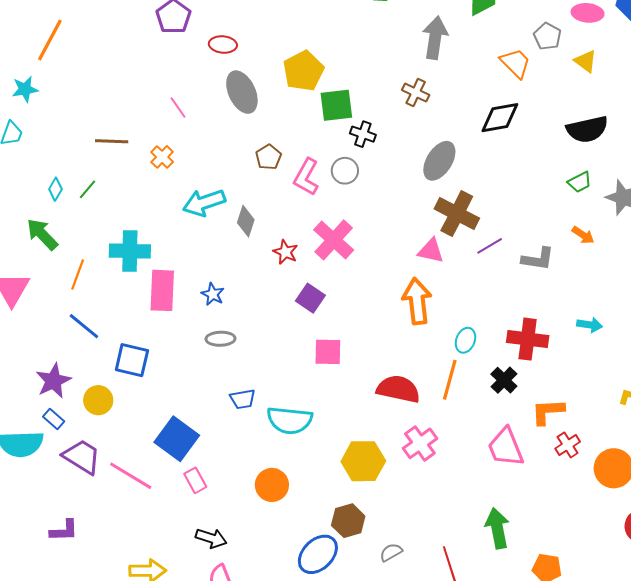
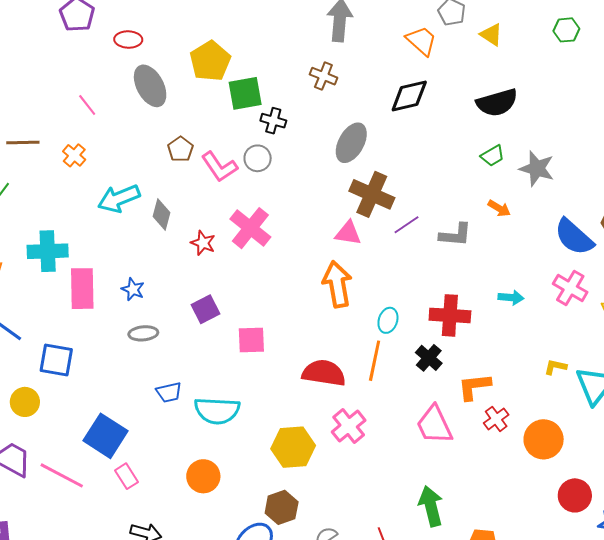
pink L-shape: (306, 177) -> (219, 167), turned -60
purple square: (310, 298) -> (206, 309), moved, turned 32

